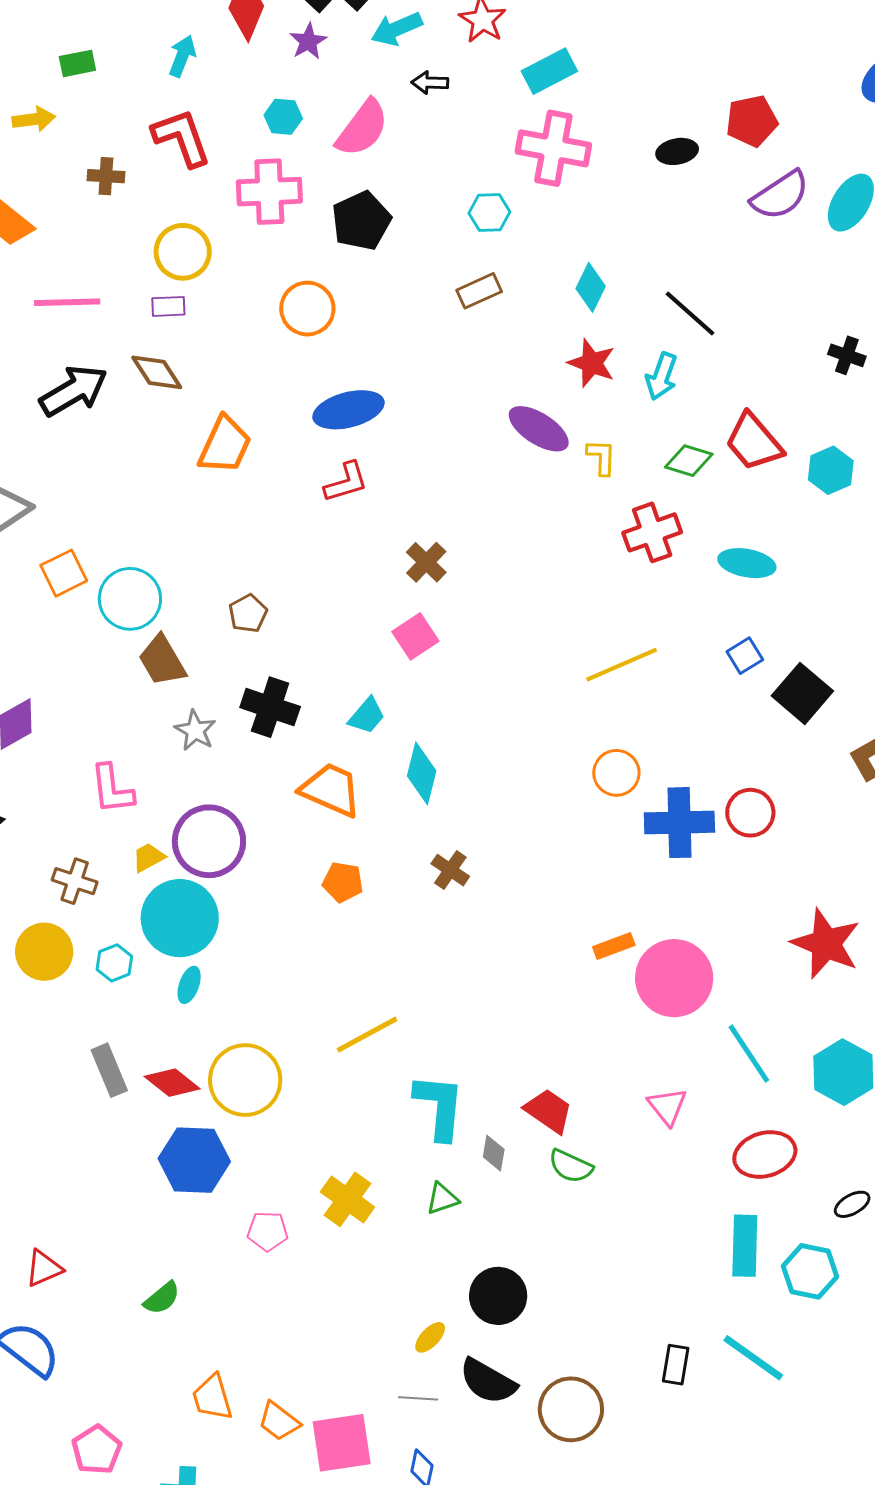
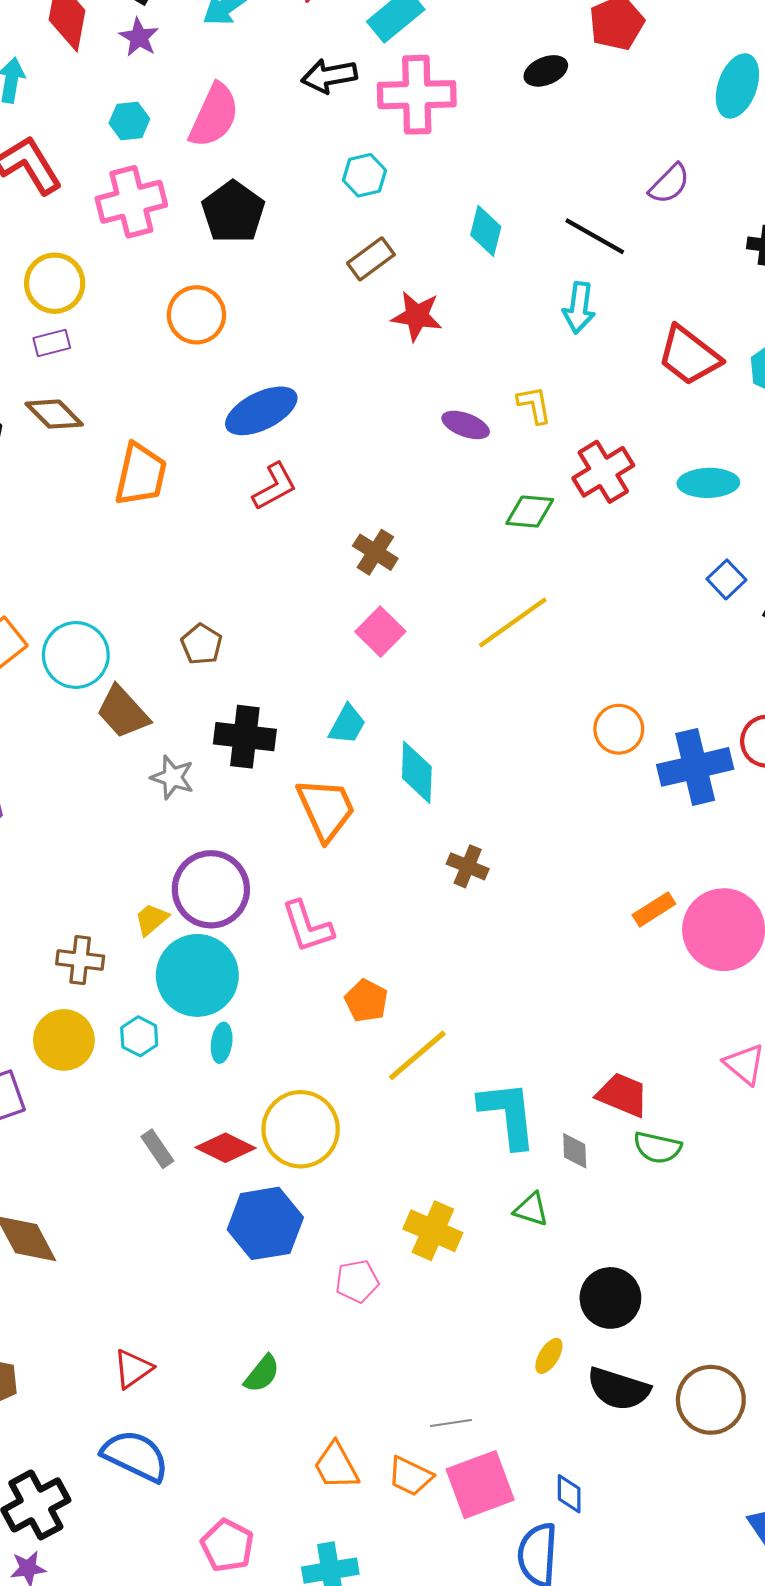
black arrow: (430, 83) -> (329, 76), moved, size x1.4
purple semicircle: (780, 195) -> (669, 184), moved, size x0.7
red star: (592, 363) -> (417, 316), moved
purple ellipse: (539, 429) -> (466, 425), moved, size x0.7
green diamond: (689, 461) -> (530, 512), moved
yellow line: (622, 665) -> (513, 622), moved
pink L-shape: (112, 789) -> (307, 927), moved
orange trapezoid: (331, 790) -> (326, 809), turned 54
orange pentagon: (343, 882) -> (366, 1001), moved, turned 30
gray rectangle: (109, 1070) -> (157, 1149), size x0.7
green triangle: (442, 1199) -> (531, 1209), turned 48
gray line: (418, 1398) -> (451, 1423), moved

